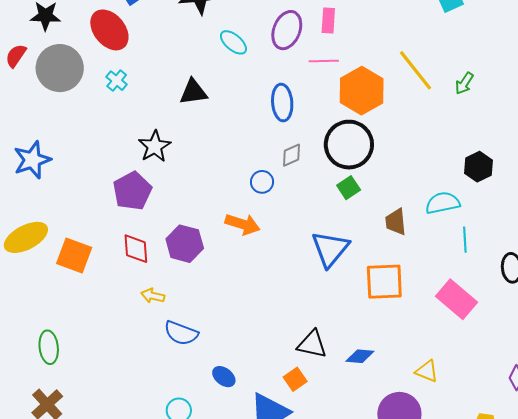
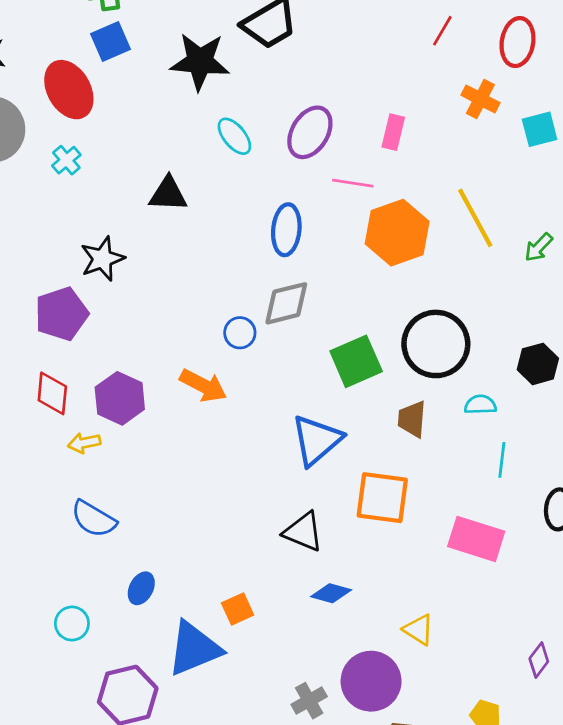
pink rectangle: (328, 21) -> (393, 132), moved
black circle: (349, 145) -> (436, 344), moved
gray diamond: (291, 155) -> (286, 303), size x1.5
green square: (349, 188) -> (356, 361), size x1.6
cyan semicircle: (443, 203) -> (480, 405), size x0.7
yellow arrow: (153, 296) -> (84, 443), moved, turned -35
pink rectangle: (457, 299) -> (476, 539), turned -33
black triangle: (312, 344) -> (303, 532), moved
blue ellipse: (224, 377) -> (141, 588), turned 70

